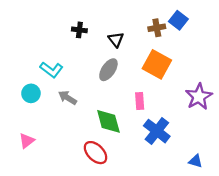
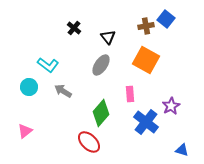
black cross: (79, 30) -> (74, 28), turned 32
purple star: (199, 97) -> (171, 106), moved, size x0.7
green diamond: (108, 121) -> (101, 113), turned 56

